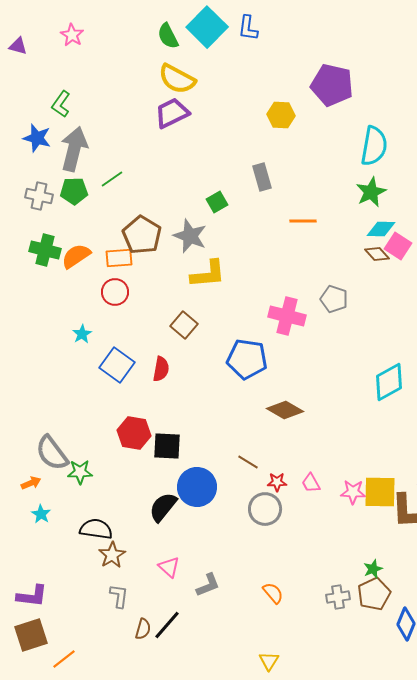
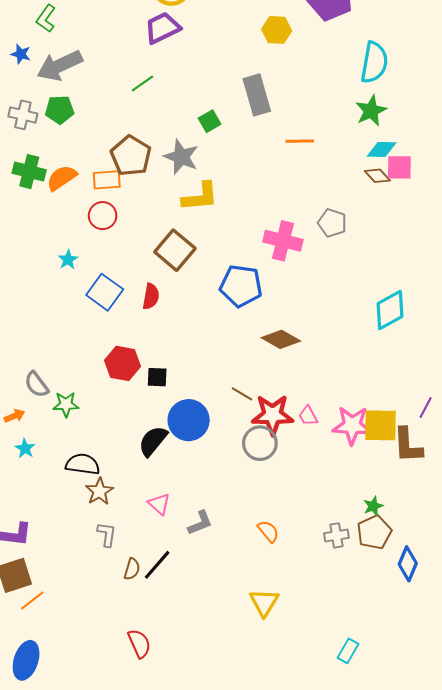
blue star: (37, 138) -> (21, 54), size x0.7
gray arrow: (74, 149) -> (60, 66), turned -129
gray rectangle: (262, 177) -> (257, 95), size x1.4
green line: (112, 179) -> (142, 83), moved
pink square: (398, 246) -> (399, 167), turned -32
brown square: (184, 325) -> (175, 250), size x1.4
black square: (167, 446) -> (157, 377), size x0.7
gray semicircle: (52, 453) -> (37, 384), size x0.7
red star: (277, 482) -> (272, 415), size x2.0
pink star: (353, 492) -> (352, 425), size x1.5
orange line: (64, 659) -> (32, 600), moved
yellow triangle: (269, 661) -> (264, 603), size x1.4

